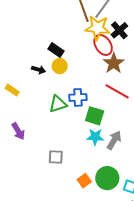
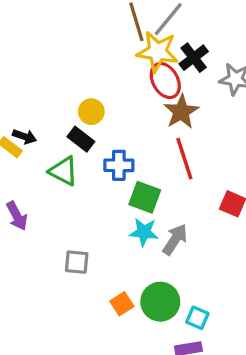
black rectangle: (56, 50) -> (81, 139), moved
black arrow: (39, 70) -> (24, 137), moved
red line: (117, 91) -> (184, 159), turned 40
green triangle: (58, 104) -> (64, 171), moved, turned 42

